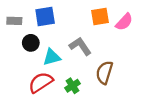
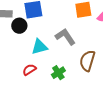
black circle: (31, 43) -> (19, 26), moved
red semicircle: (41, 82) -> (29, 70), size x0.6

